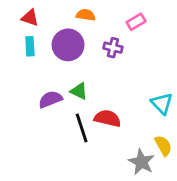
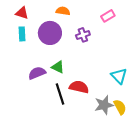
pink rectangle: (136, 22) -> (108, 16), moved
purple cross: (113, 48) -> (83, 35), turned -32
gray star: (142, 162) -> (104, 105), moved, turned 30

